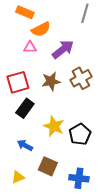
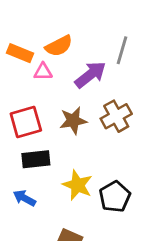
orange rectangle: (25, 12) -> (20, 53), moved
gray line: (85, 13) -> (122, 50), moved
black rectangle: (25, 108) -> (36, 159), turned 48
blue arrow: (25, 145) -> (24, 198), moved

